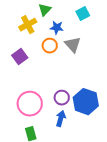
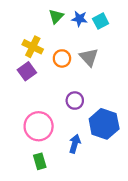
yellow cross: (28, 25) -> (33, 47), moved, turned -36
blue star: (57, 28) -> (79, 19), moved
purple circle: (62, 98) -> (75, 101), moved

